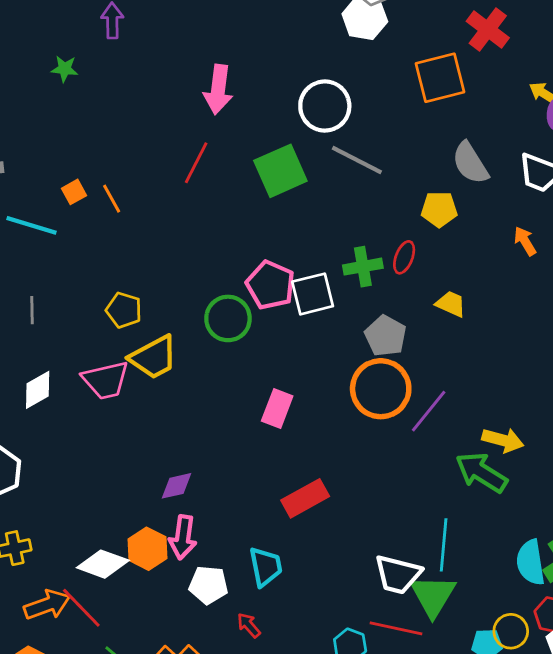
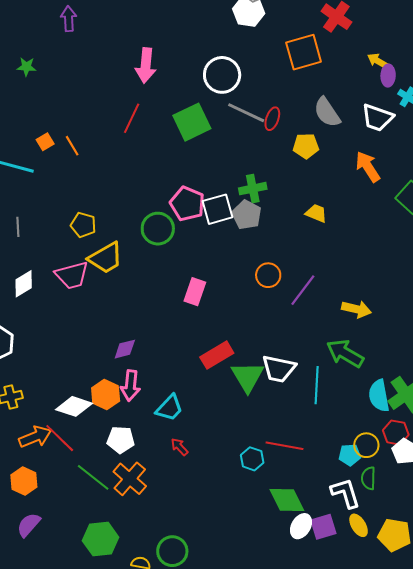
green star: (65, 69) -> (26, 67), moved
orange arrow: (525, 241) -> (368, 167), size x1.5
red ellipse: (404, 257) -> (272, 119), moved
gray pentagon: (386, 336) -> (247, 215), moved
orange circle: (381, 389) -> (268, 275), size x0.6
green arrow: (481, 472) -> (345, 353), moved
cyan trapezoid: (266, 567) -> (169, 408), moved, turned 56
white trapezoid: (398, 574) -> (279, 369), moved
white pentagon: (208, 585) -> (121, 440), moved
green triangle: (433, 596) -> (247, 377), moved

